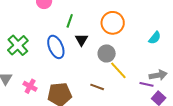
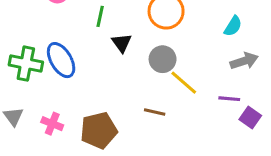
green cross: (18, 45) -> (26, 64), turned -30
blue ellipse: (56, 47) -> (61, 60), moved
gray arrow: (158, 75) -> (244, 61), moved

